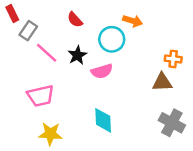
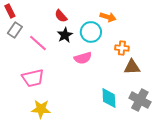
gray rectangle: (28, 31) -> (15, 30), moved
black star: (77, 55) -> (65, 35), moved
orange cross: (173, 59) -> (122, 48), moved
cyan diamond: (103, 120) -> (109, 98), moved

